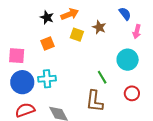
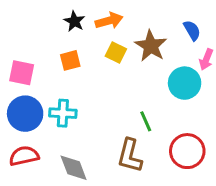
brown star: (99, 27) -> (151, 46), size x1.5
cyan circle: (128, 60) -> (185, 83), moved
red circle: (132, 93) -> (187, 151), size x1.5

